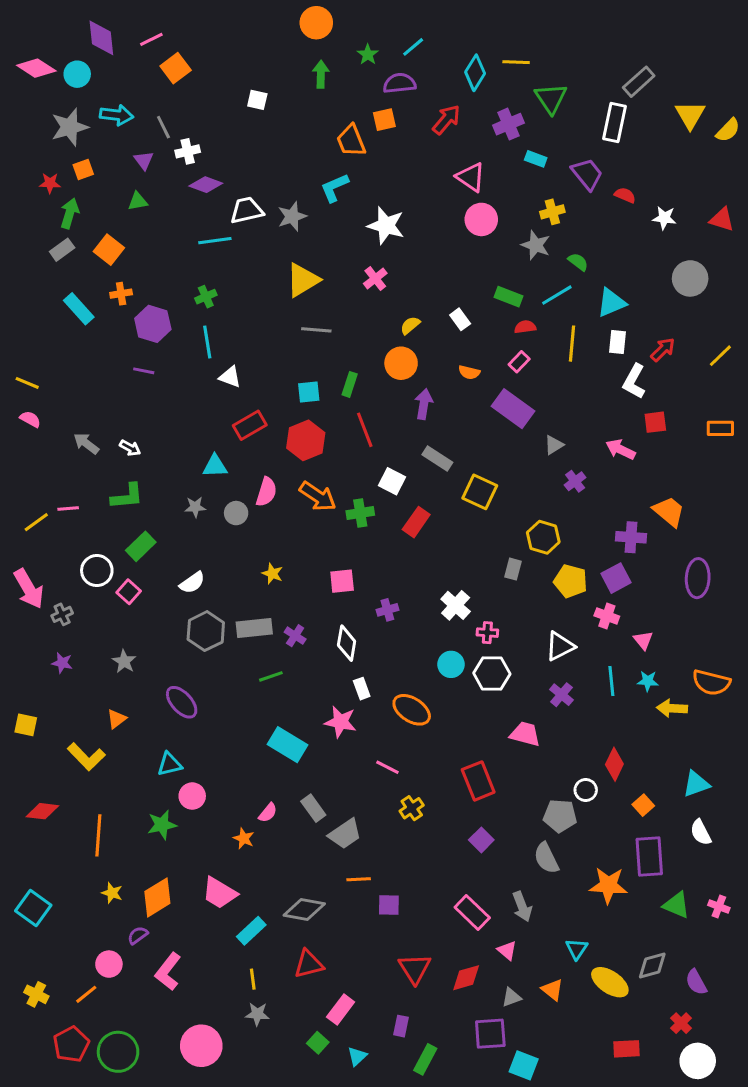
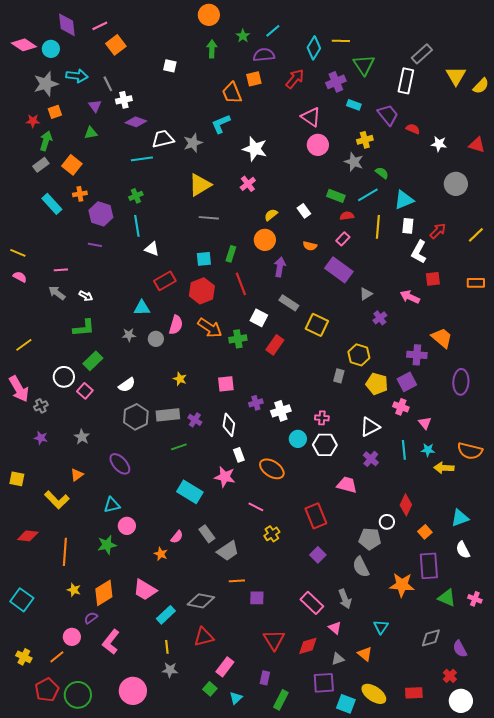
pink line: (68, 508) -> (61, 270), moved
white cross: (456, 605) -> (281, 411), moved, turned 30
yellow ellipse: (610, 982) -> (374, 694), moved

